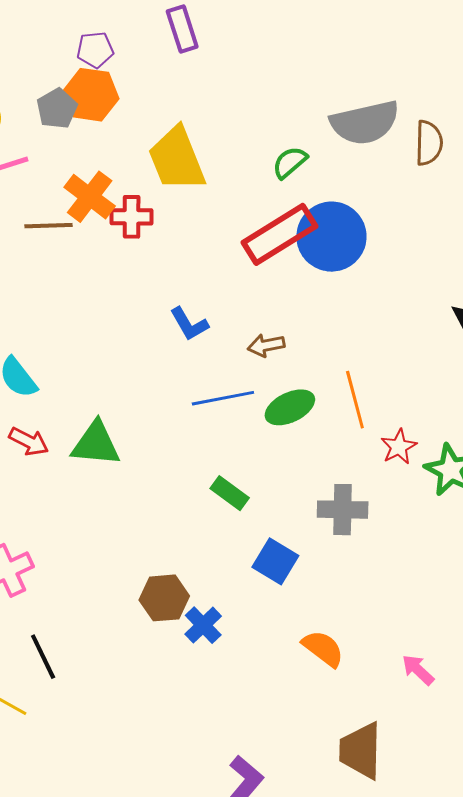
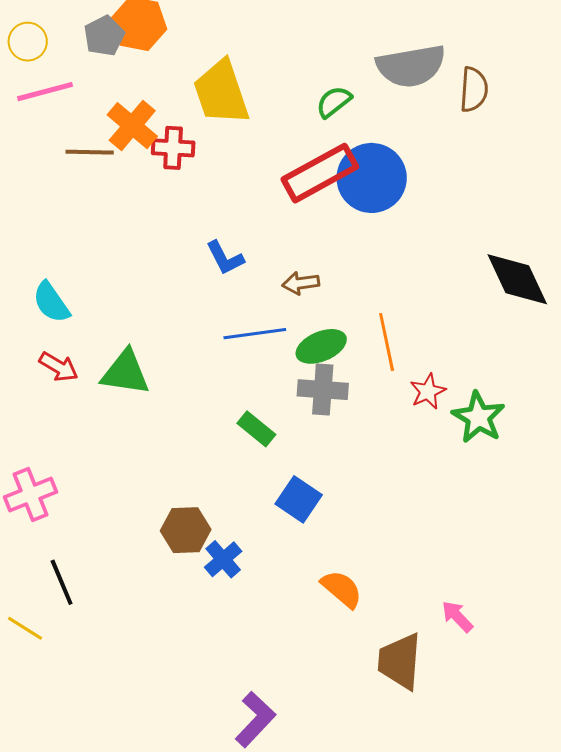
gray cross: (343, 510) -> (323, 390), moved
pink arrow: (418, 670) -> (457, 616), moved
brown trapezoid: (361, 751) -> (400, 661), moved

